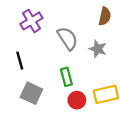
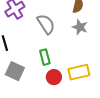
gray star: (98, 49) -> (80, 27), moved

